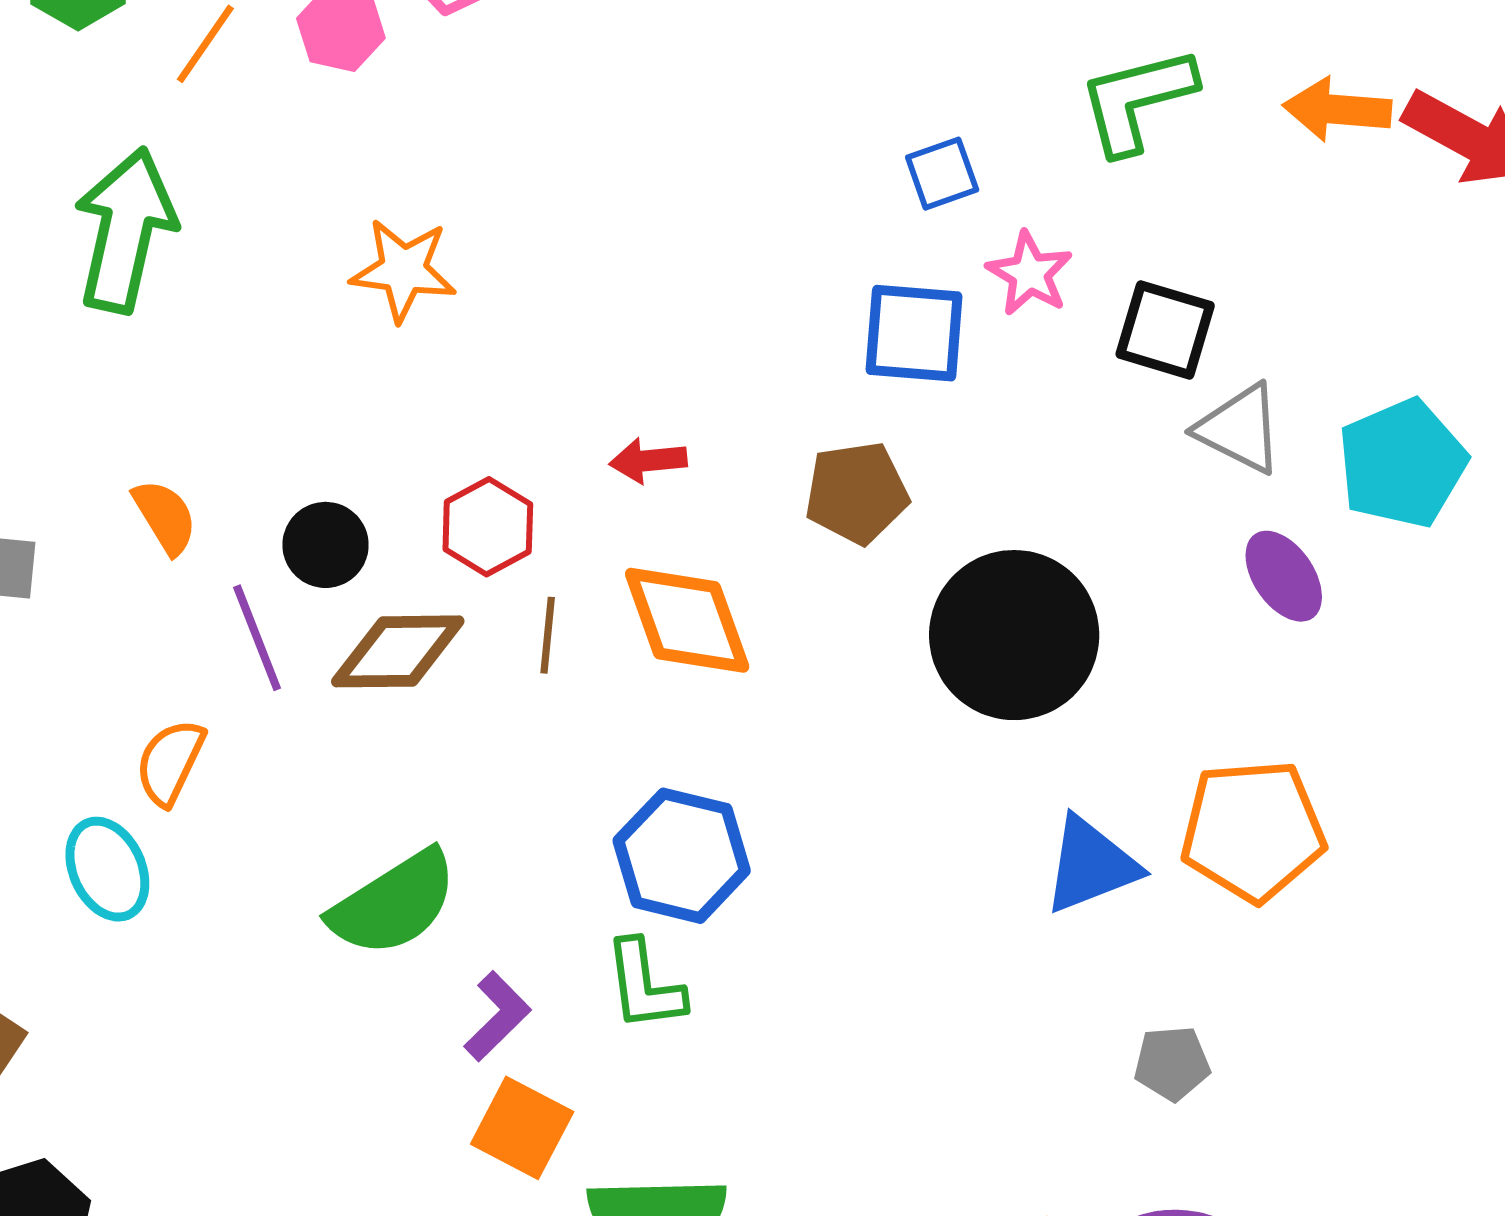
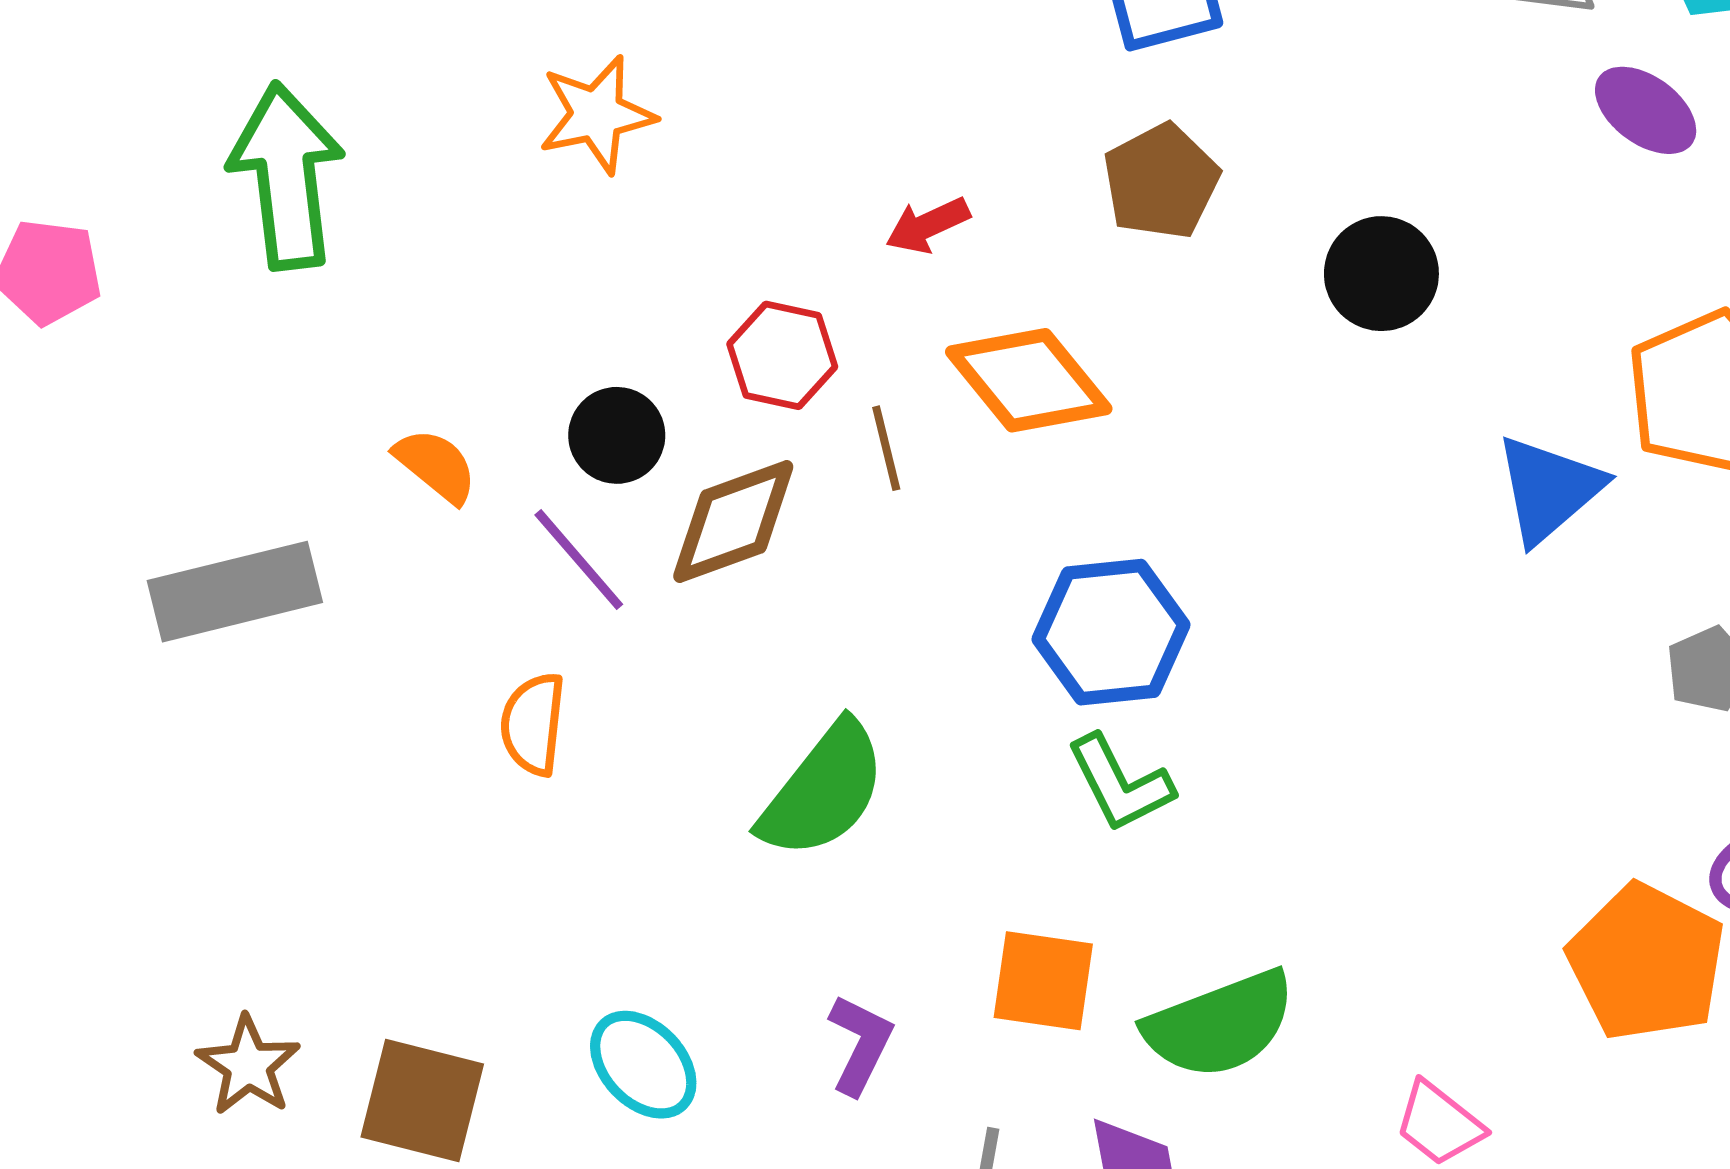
black circle: (1014, 635) -> (1381, 274), size x0.6
cyan ellipse: (107, 869) -> (643, 1065), moved
purple L-shape: (497, 1016) -> (860, 1044), moved

